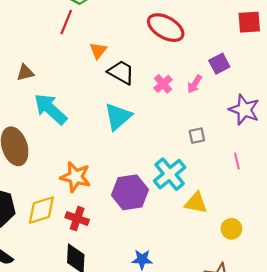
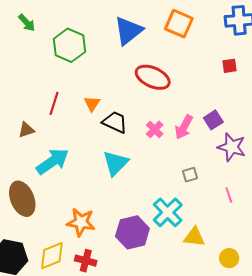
red line: (66, 22) -> (54, 103), moved
red square: (249, 22) -> (230, 66), size x0.7
purple square: (219, 64) -> (213, 120), moved
pink arrow: (195, 84) -> (184, 127), size x1.4
cyan arrow: (50, 109) -> (53, 161), turned 108

